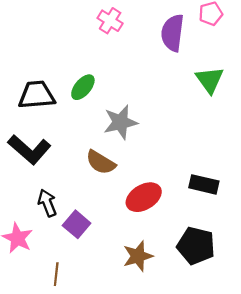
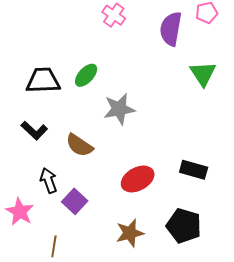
black L-shape: (29, 150) -> (34, 131), size x0.7
brown semicircle: (101, 162) -> (79, 145), moved

